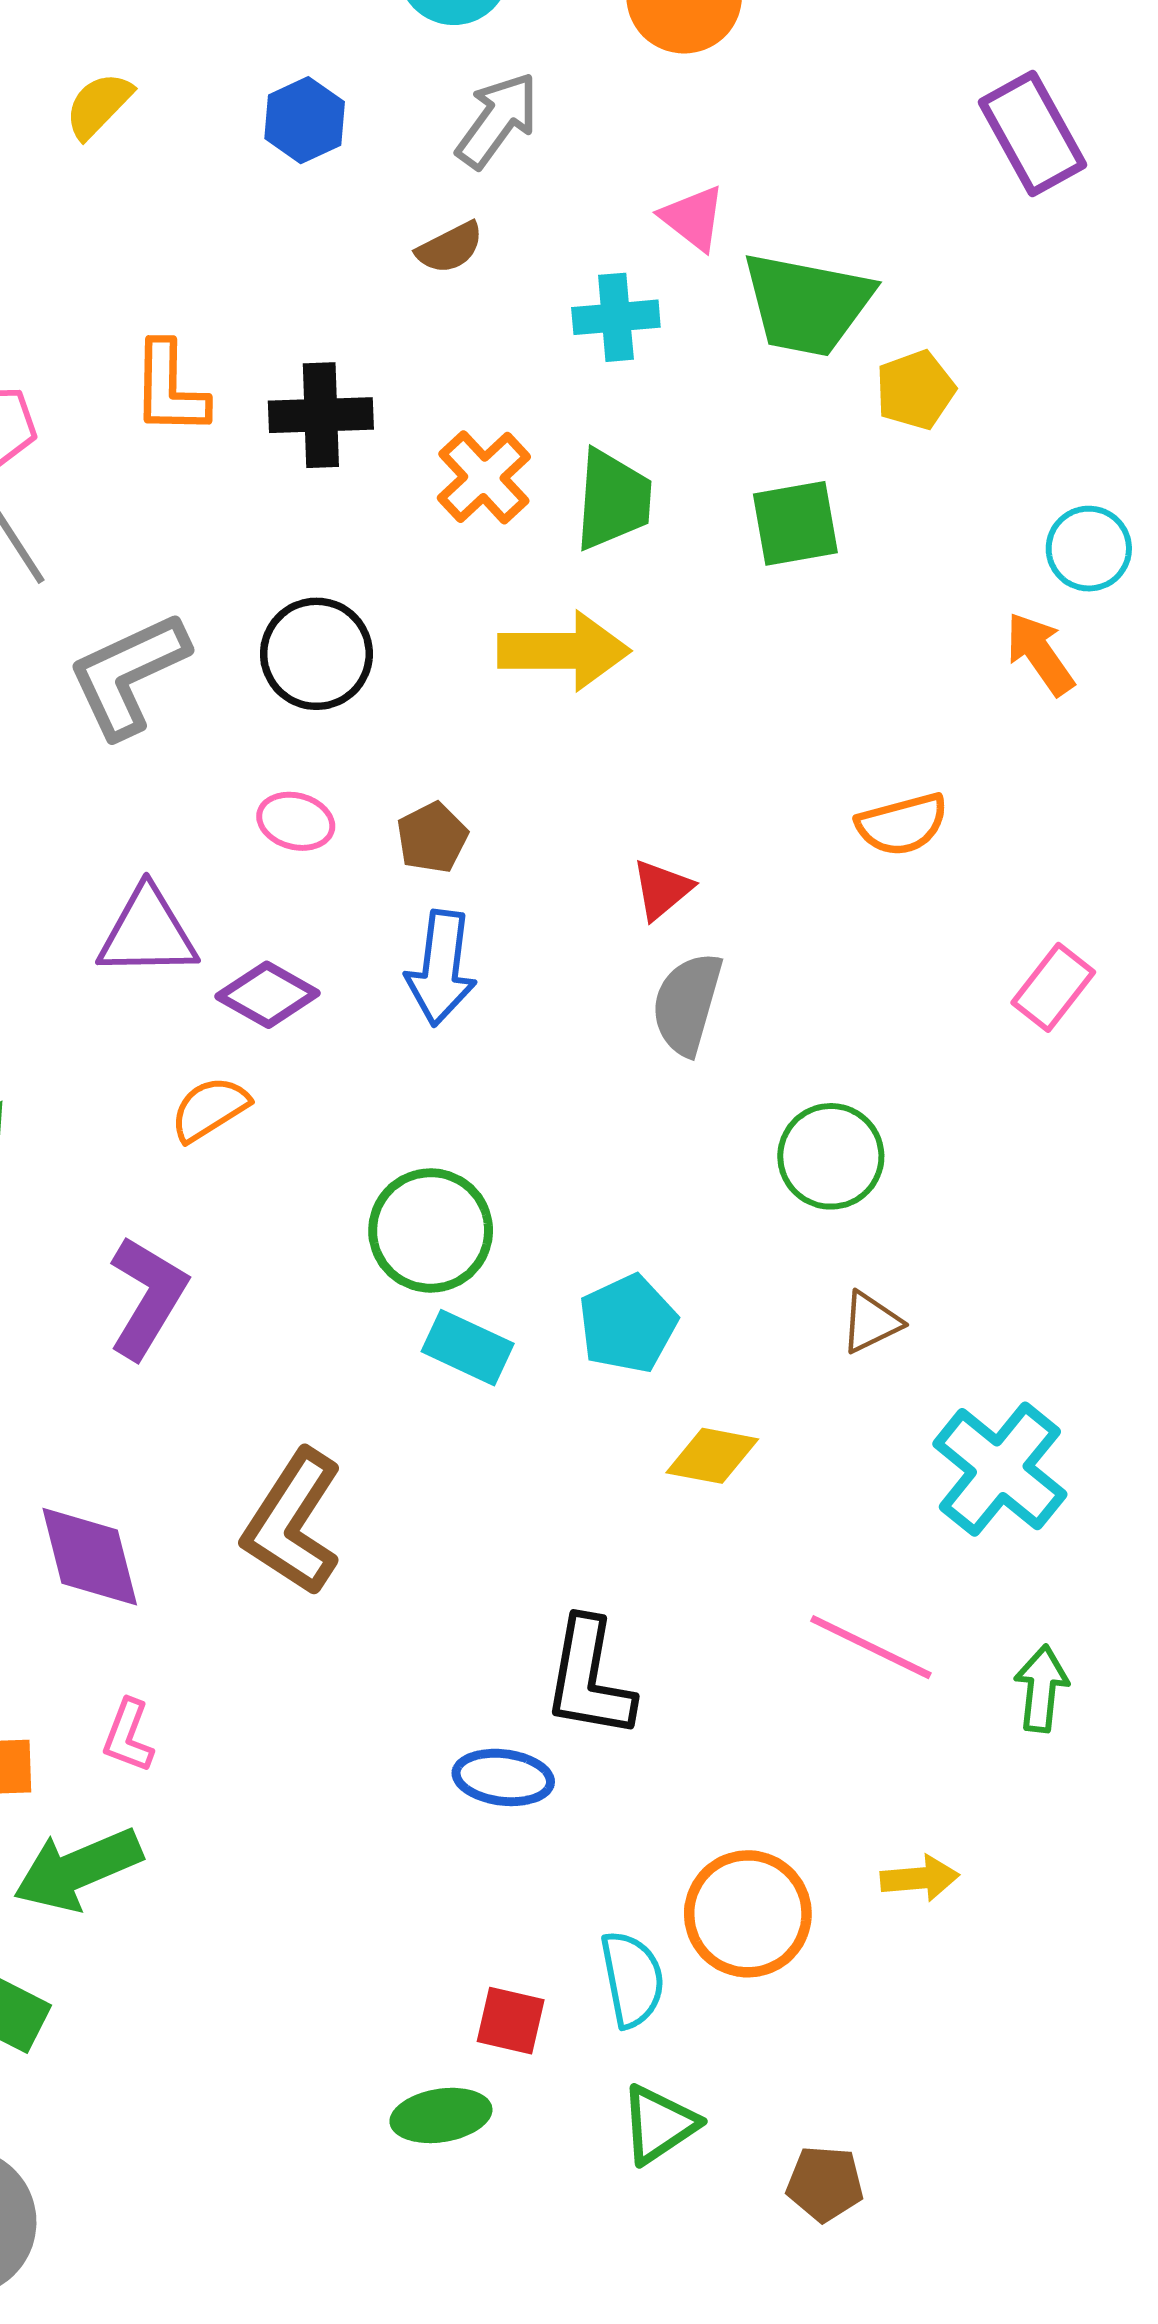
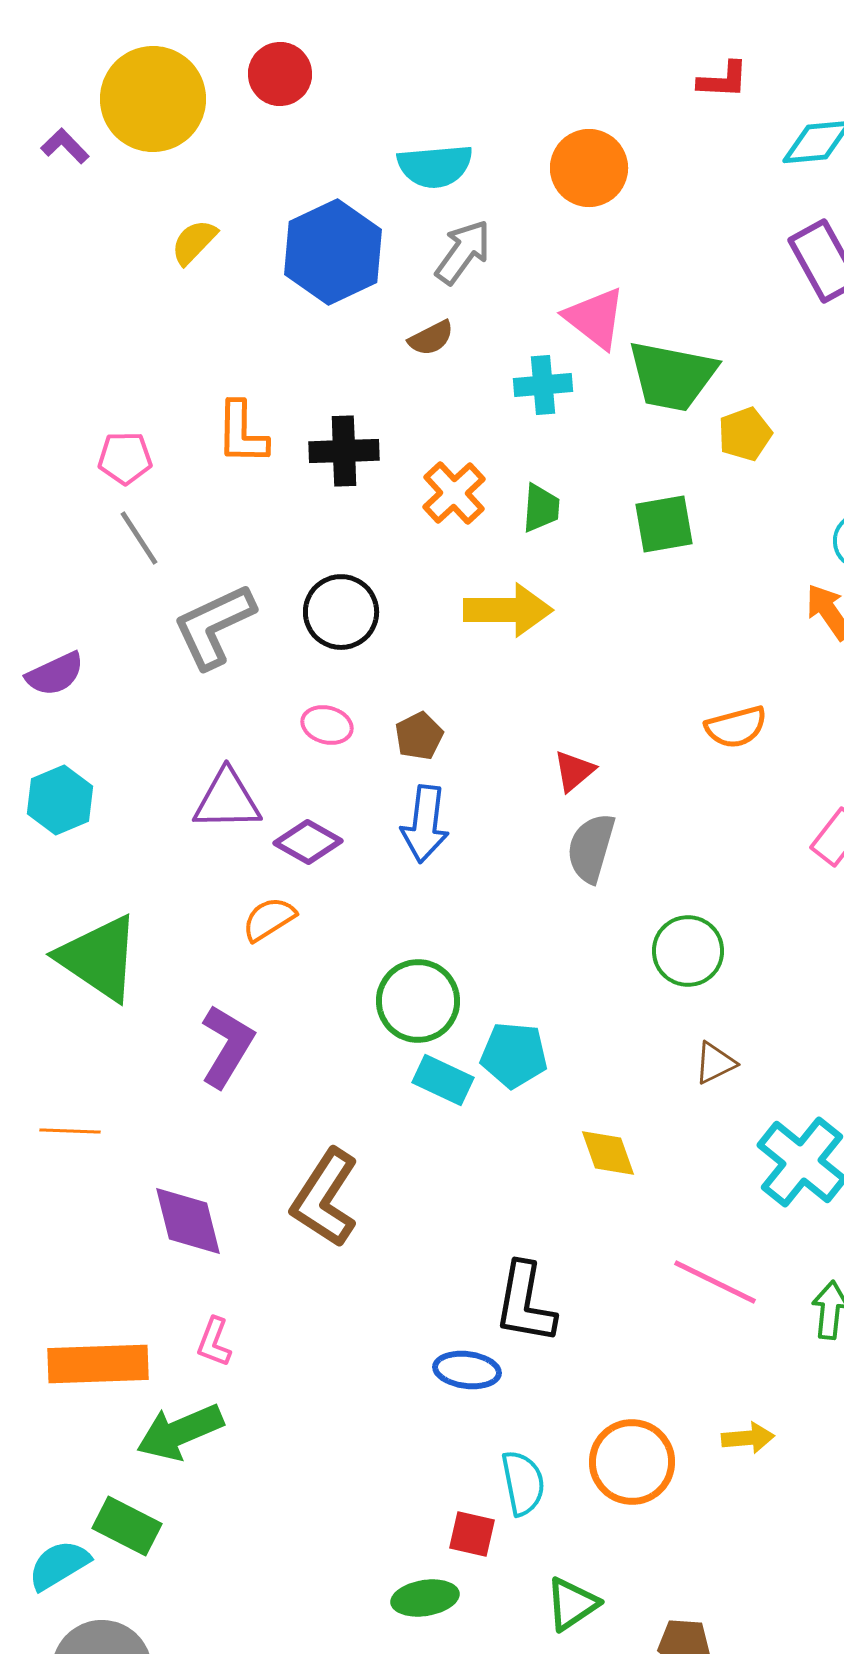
blue hexagon: (305, 120) -> (333, 252), size x1.8
pink triangle: (693, 218) -> (595, 318), size x1.4
green trapezoid: (613, 500) -> (541, 508), size x0.7
cyan pentagon: (628, 1324) -> (514, 1055), moved, turned 30
yellow diamond: (712, 1456) -> (608, 1153), turned 60
cyan semicircle: (632, 1979) -> (523, 1483), moved

